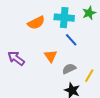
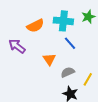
purple arrow: (16, 58) -> (17, 46), moved

